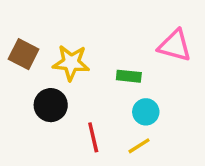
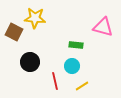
yellow star: (71, 63) -> (35, 18), moved
cyan circle: (146, 112) -> (72, 66), moved

